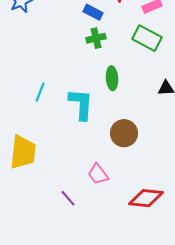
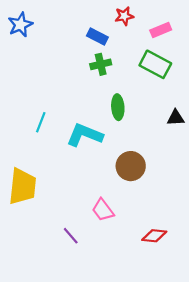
cyan L-shape: (81, 104) -> (85, 135), turned -72
red diamond: (146, 198) -> (154, 236), size x0.7

